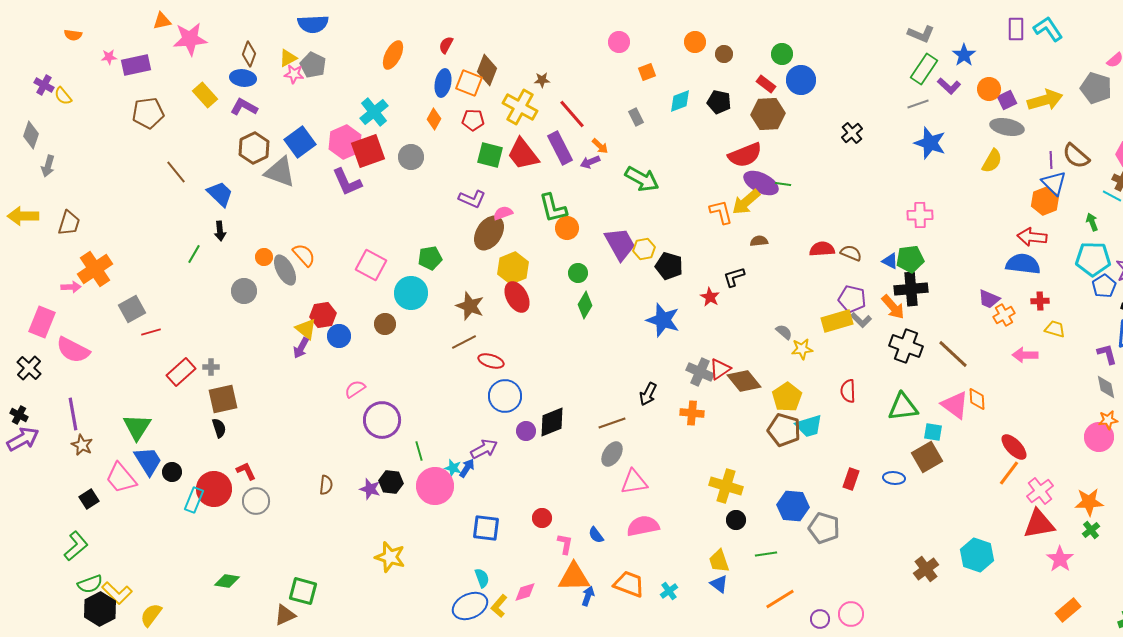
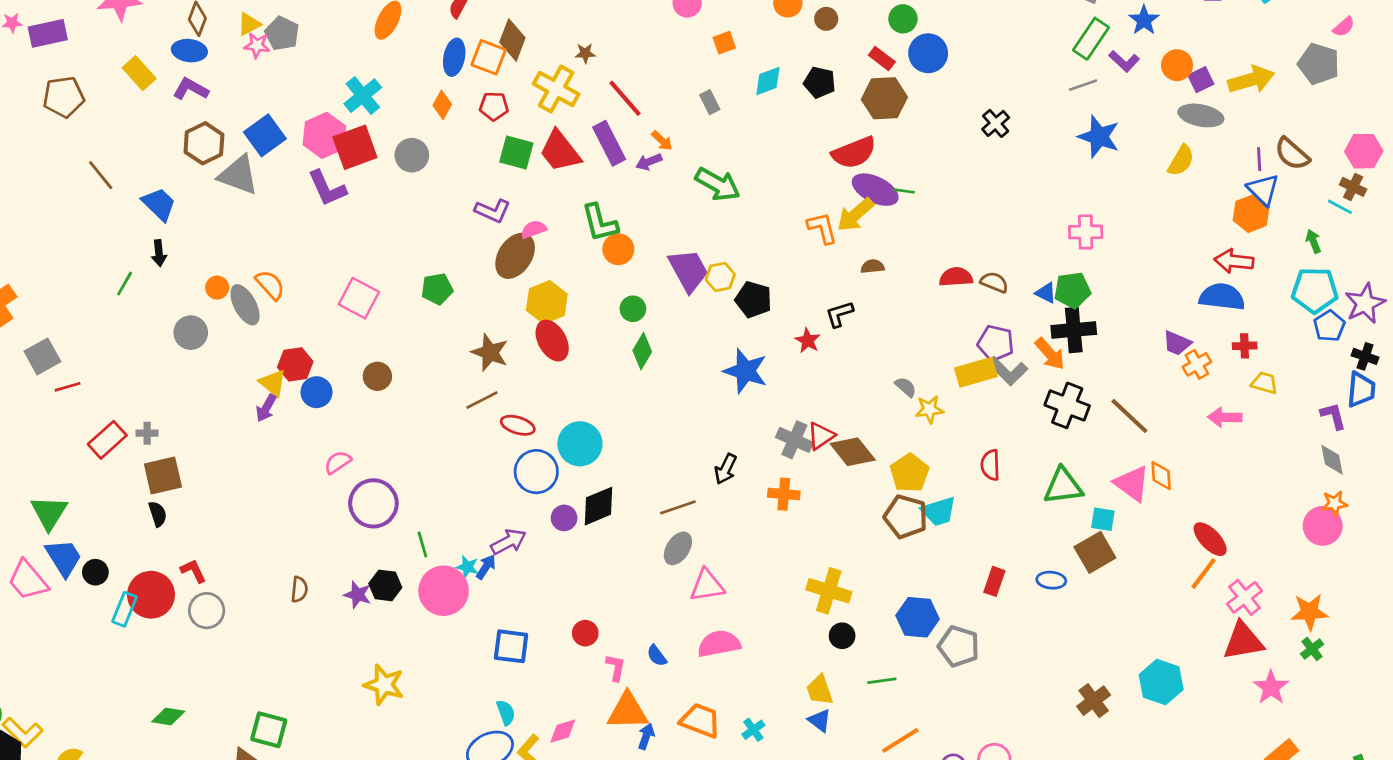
cyan circle: (411, 293) -> (580, 444), moved
gray L-shape: (861, 320) -> (1008, 371), size x1.4

